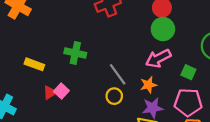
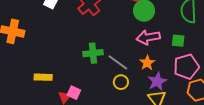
green cross: (75, 53) -> (93, 53), moved
pink arrow: (158, 58) -> (148, 37), turned 35

